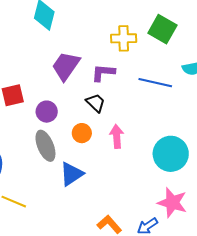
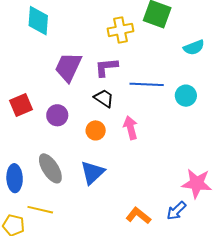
blue line: (155, 83) -> (147, 84), moved
gray ellipse: (45, 146) -> (50, 168), moved
cyan circle: (171, 154) -> (186, 96), moved, size x0.6

